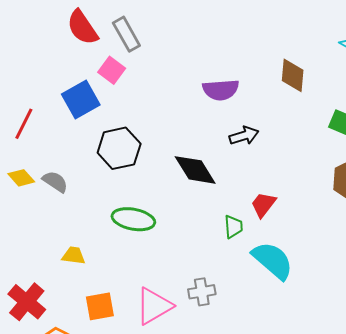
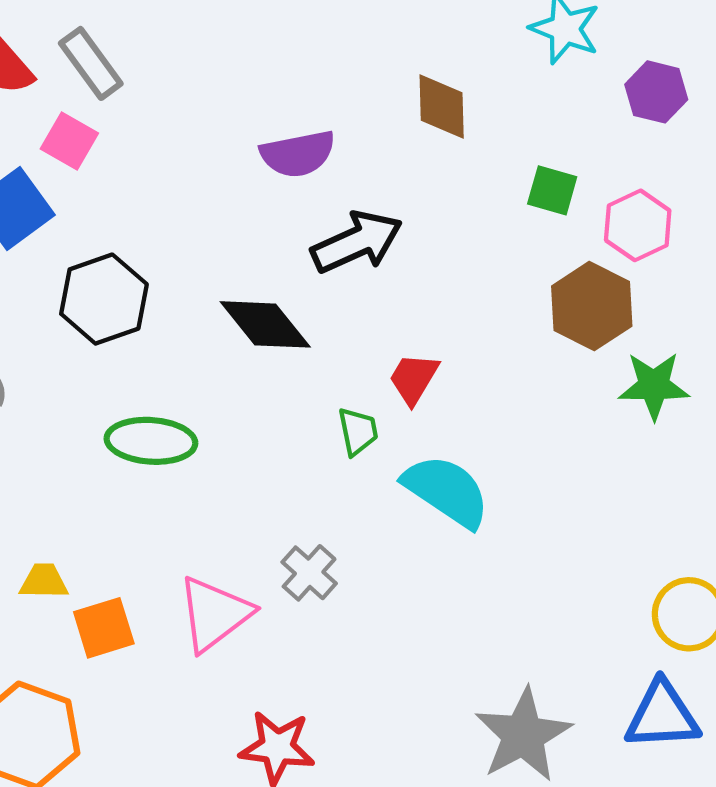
black arrow: (244, 136) -> (357, 242), size x1.5
yellow trapezoid: (74, 256) -> (44, 581), moved
gray cross: (202, 292) -> (309, 573), turned -32

